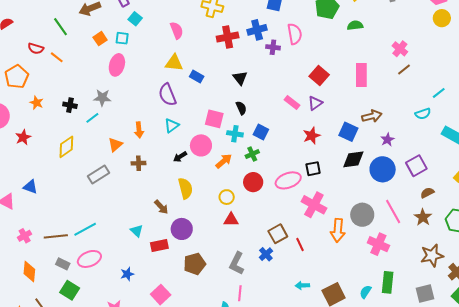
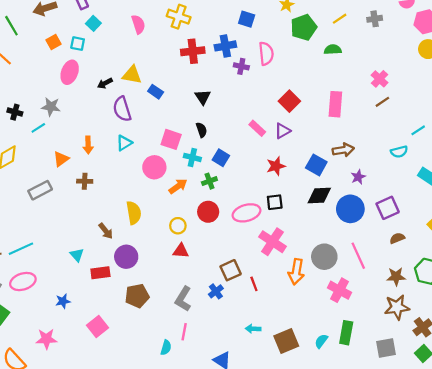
pink semicircle: (177, 30) -> (138, 24), moved
black arrow: (180, 157) -> (105, 83), moved
brown star: (423, 217) -> (396, 277), moved, turned 30

